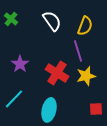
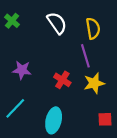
yellow semicircle: (85, 26) -> (93, 28), turned -30
purple star: (20, 64) -> (22, 70), turned -30
red cross: (57, 73) -> (62, 80), size x0.7

